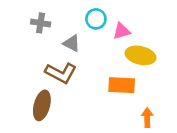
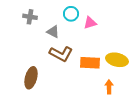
yellow ellipse: (141, 55) -> (117, 60), moved
brown L-shape: (61, 73) -> (61, 54), moved

